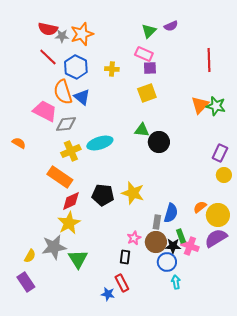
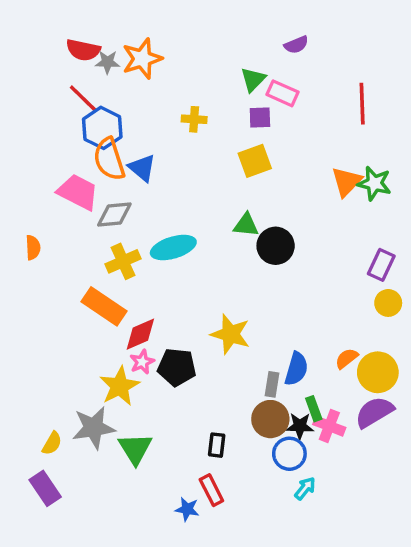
green triangle: (149, 31) -> (253, 79), moved
pink rectangle: (144, 54) -> (282, 93), moved
blue hexagon: (76, 67) -> (102, 128), moved
orange semicircle: (19, 143) -> (33, 248), turned 56
black pentagon: (103, 195) -> (177, 367), moved
red diamond: (71, 201) -> (140, 334), moved
pink star: (134, 238) -> (142, 362), moved
cyan arrow: (176, 282) -> (305, 488), turned 48

